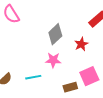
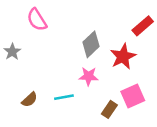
red star: (81, 44) -> (123, 57), size x1.5
brown rectangle: (70, 87) -> (109, 109), turned -40

